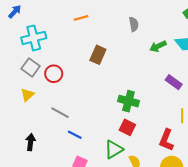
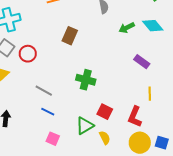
green cross: (128, 101) -> (86, 80), moved
gray line: (60, 113) -> (44, 91), moved
red square: (127, 127) -> (105, 112), moved

